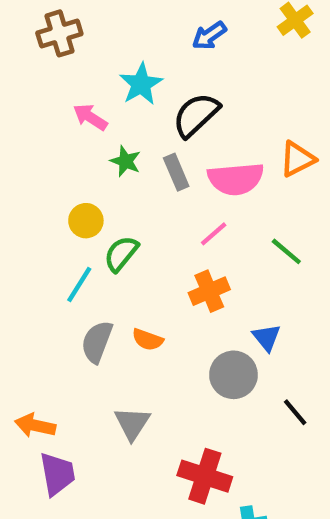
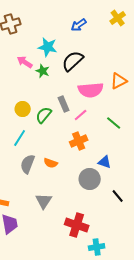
cyan star: (141, 84) -> (48, 47), turned -30
green star: (126, 161) -> (43, 71), moved
gray rectangle: (176, 172) -> (64, 104), moved
green semicircle: (121, 254) -> (44, 115), moved
blue triangle: (267, 337) -> (105, 162), turned -32

